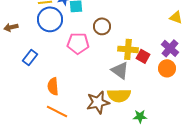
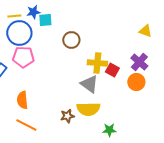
pink pentagon: (78, 43) -> (23, 57), moved
brown star: (98, 102) -> (67, 116), size x0.6

